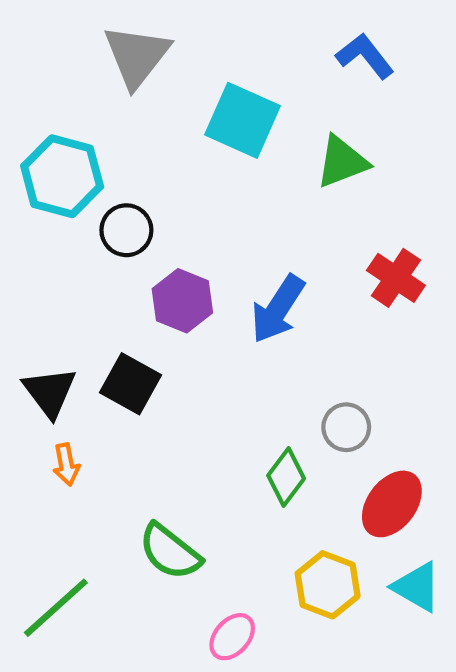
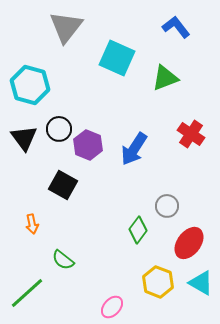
black circle: (126, 230) -> (59, 129), moved
black triangle: (50, 392) -> (24, 138), moved
green semicircle: (170, 552) -> (63, 260), moved, size x0.7

